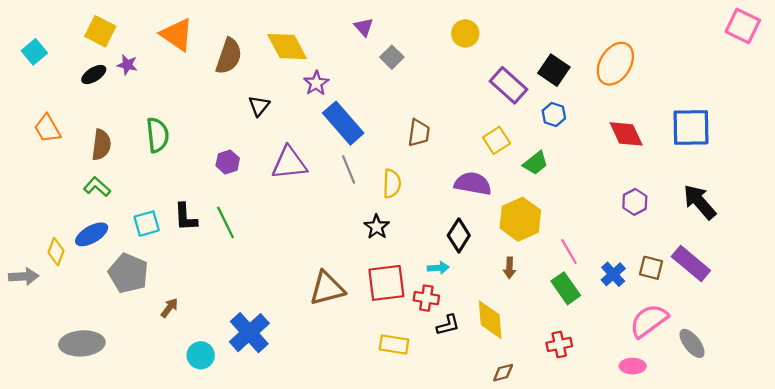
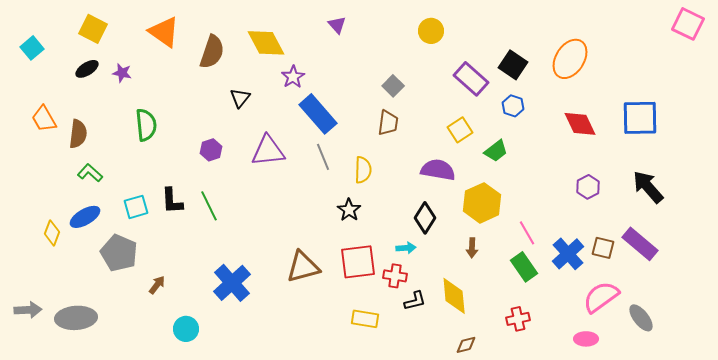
gray square: (392, 57) -> (393, 86), moved
purple star: (127, 65) -> (122, 73), moved
brown semicircle: (101, 145) -> (78, 134), moved
blue cross: (613, 274) -> (568, 254), size x1.4
gray arrow: (24, 276) -> (28, 310), moved
blue cross: (249, 333) -> (232, 283), moved

